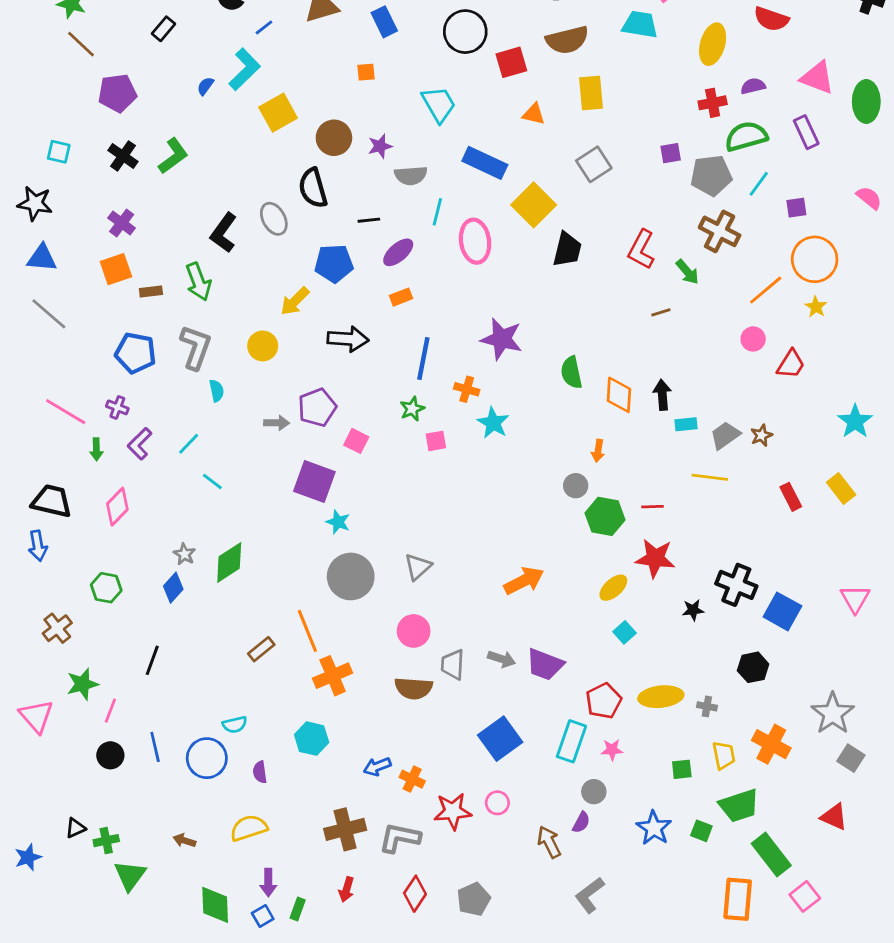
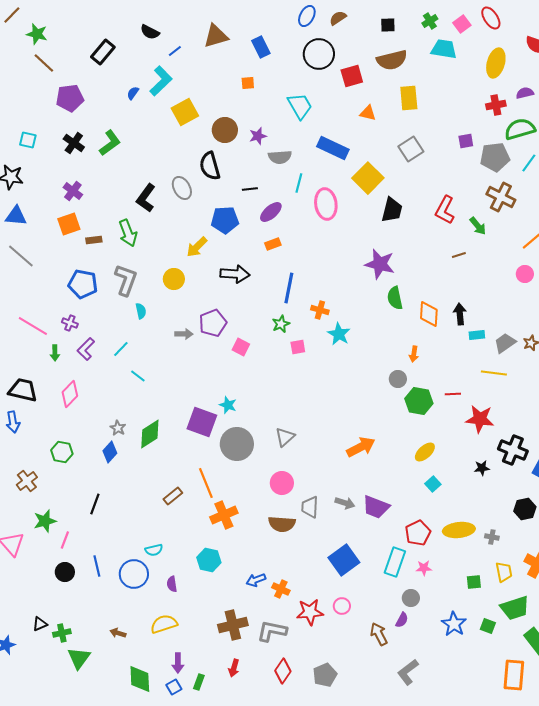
black rectangle: (163, 29) -> (103, 52), size x1.4
purple star: (502, 339) -> (380, 264), moved
purple square: (314, 481) -> (202, 422), moved
red star: (655, 558) -> (480, 419), moved

